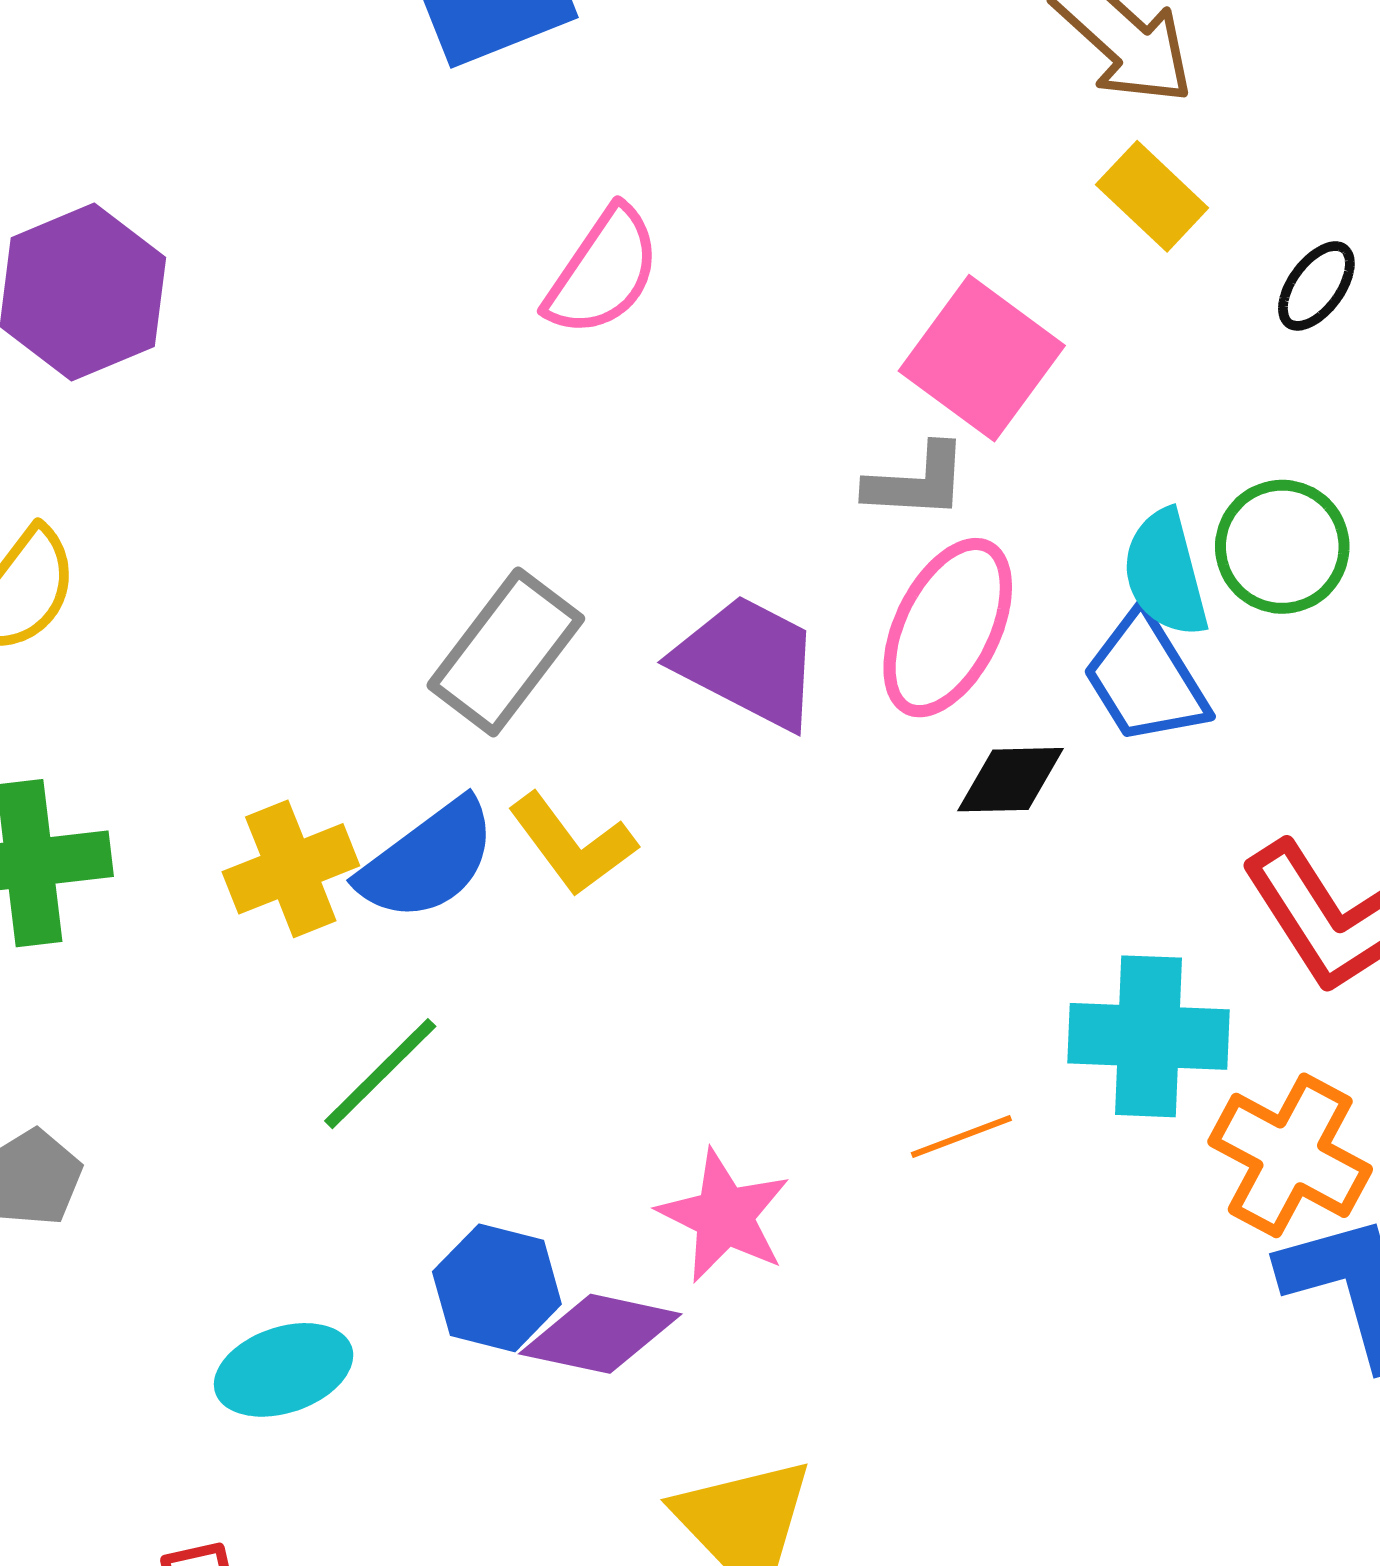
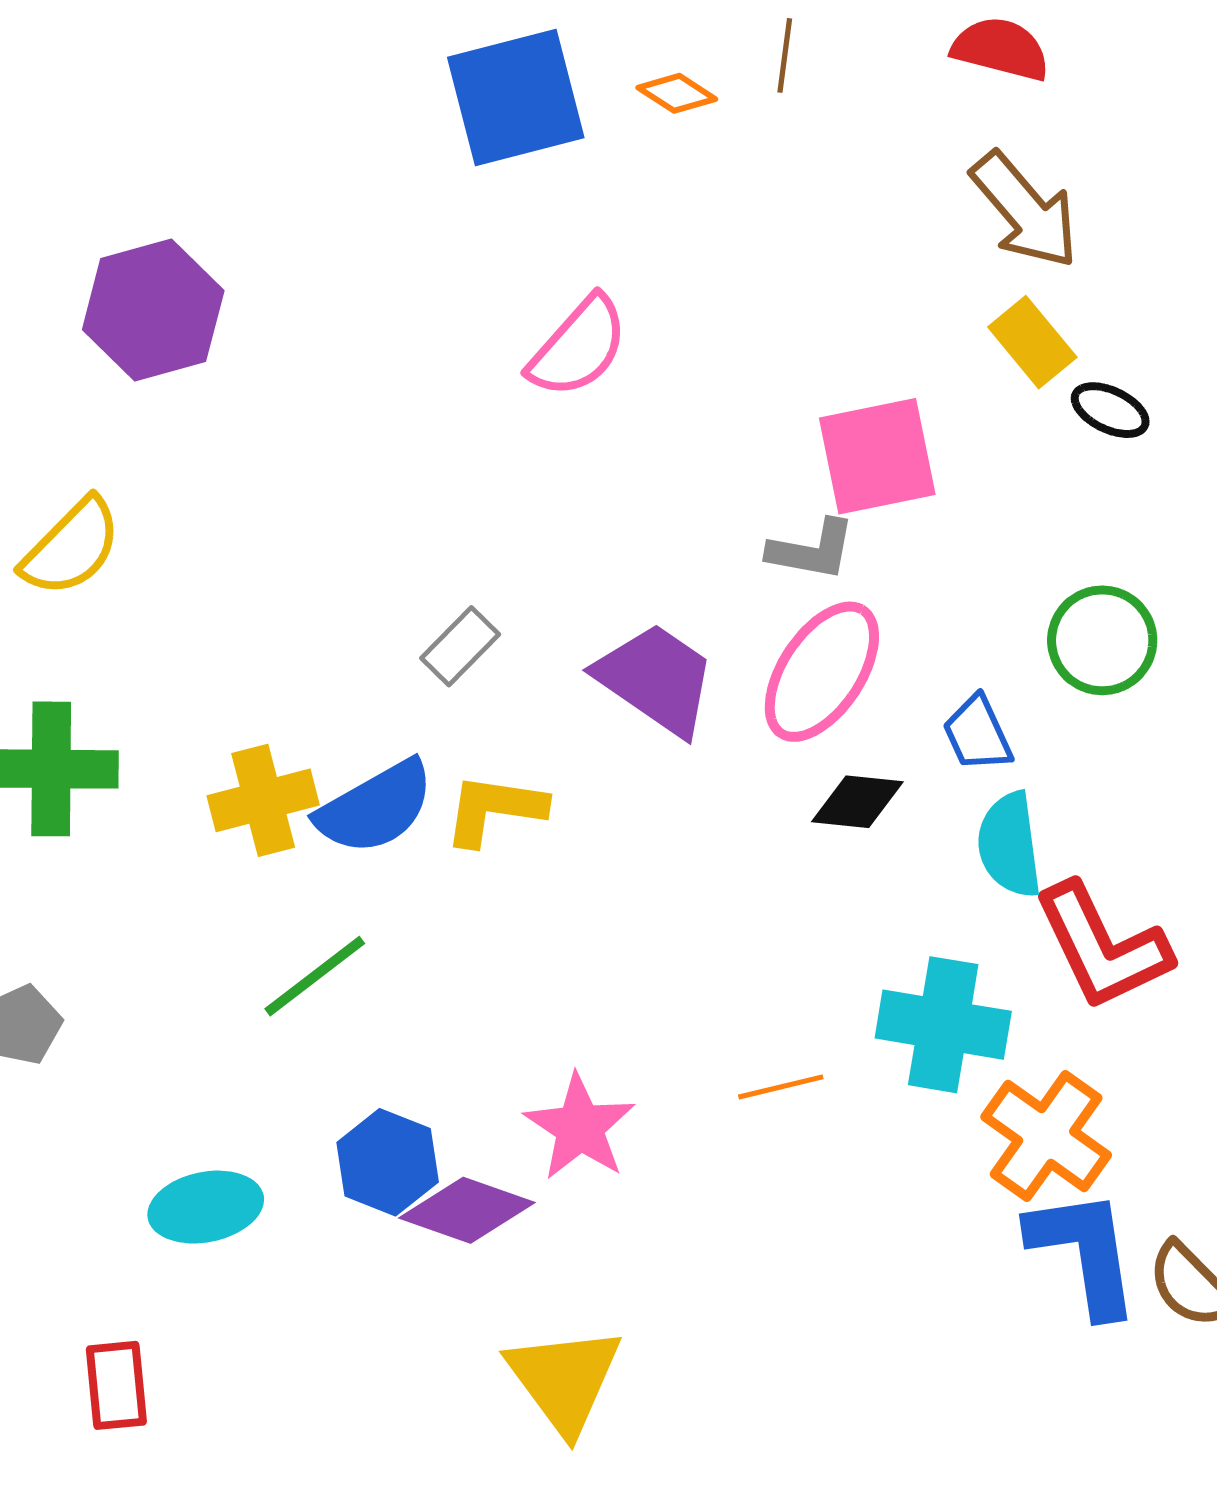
black ellipse: (1316, 286) -> (1110, 410), moved, turned 72
pink square: (982, 358) -> (877, 456), turned 35
cyan semicircle: (1165, 573) -> (1009, 845), moved
gray rectangle: (506, 652) -> (460, 646), size x0.6
blue trapezoid: (1146, 679) -> (978, 734), size x0.7
yellow L-shape: (572, 844) -> (494, 809), turned 128

